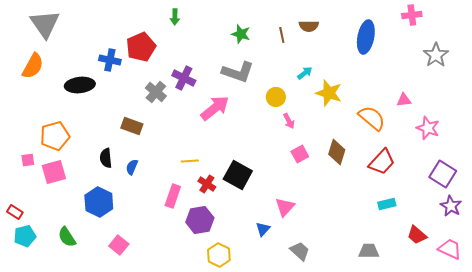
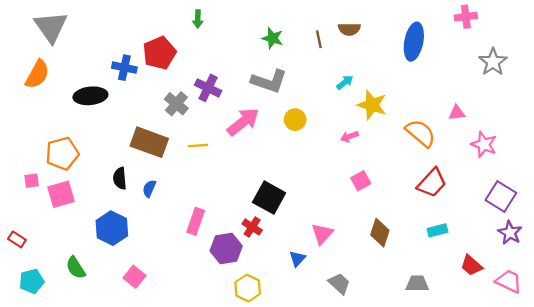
yellow circle: (276, 97) -> (295, 120), moved
pink arrow: (289, 121) -> (349, 137), moved, turned 98
brown rectangle: (132, 126) -> (149, 142), size x1.5
brown diamond: (337, 152) -> (380, 233), moved
pink square: (300, 154) -> (361, 181), moved
yellow line: (190, 161) -> (198, 146), moved
red cross: (207, 184) -> (252, 227), moved
cyan pentagon: (25, 236) -> (32, 281), moved

